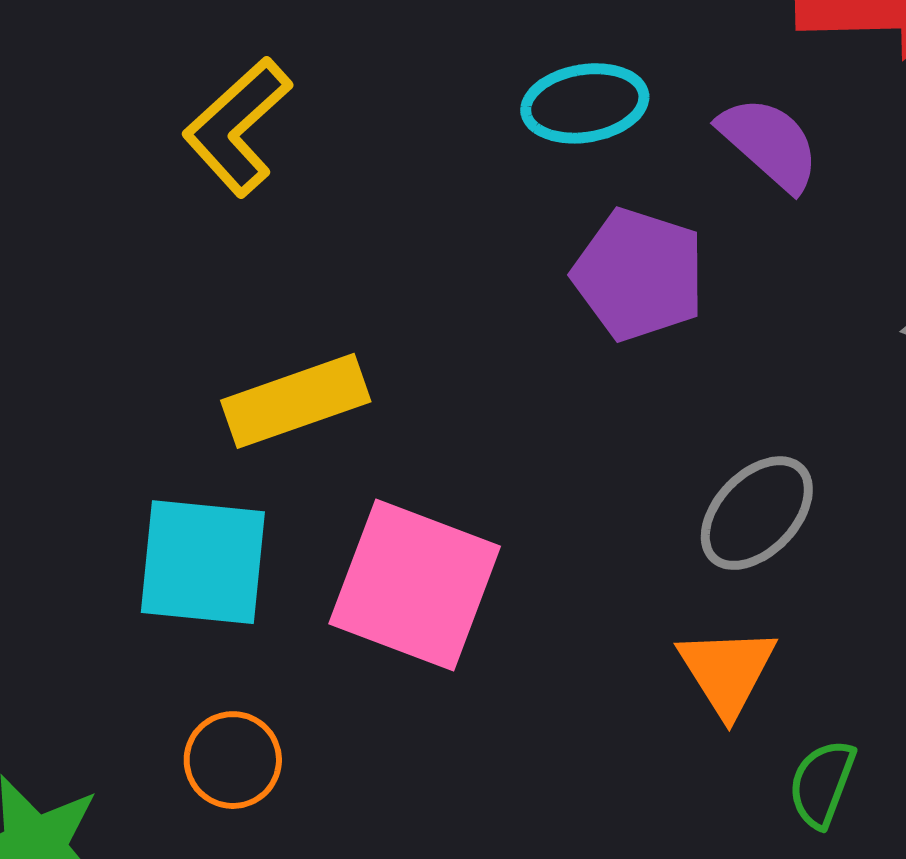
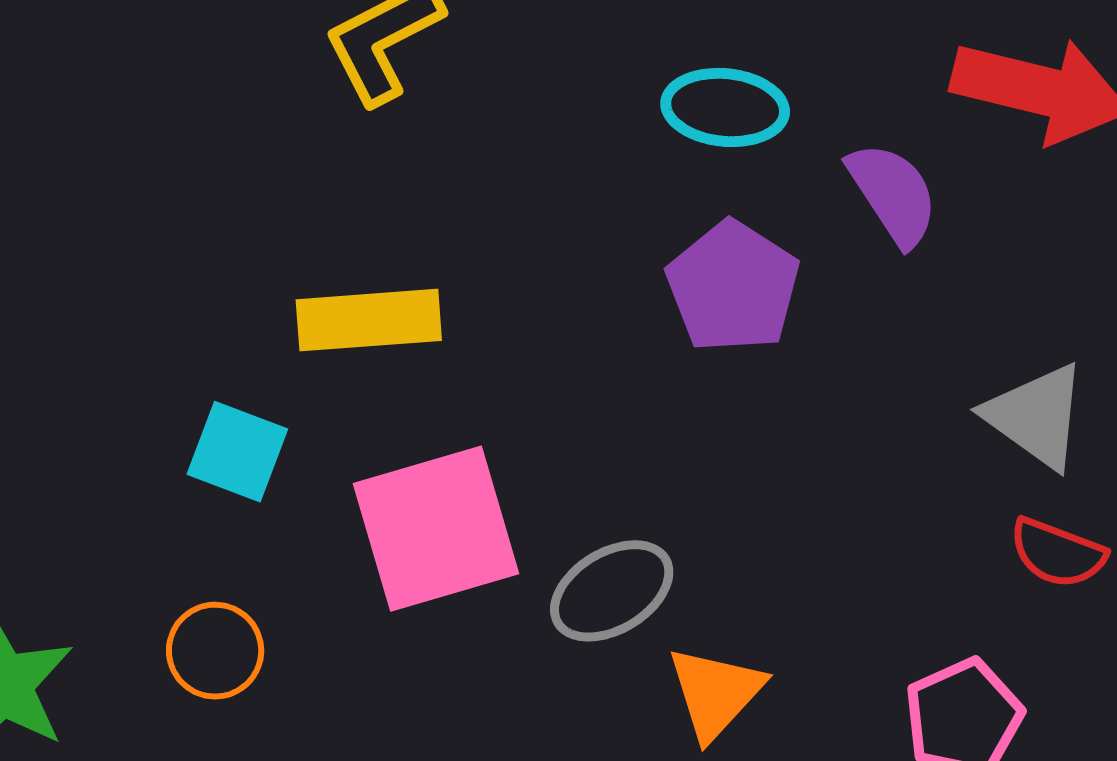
gray ellipse: (757, 513) -> (612, 591), moved
cyan square: (203, 562) -> (237, 452), size x0.7
pink square: (415, 585) -> (436, 529), turned 38

